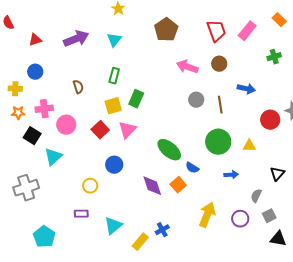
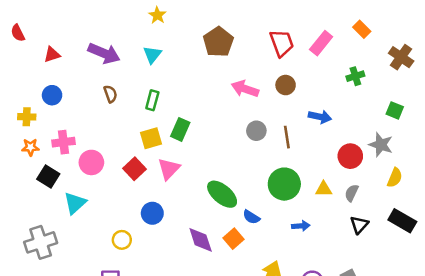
purple arrow: (76, 39) -> (104, 53), turned 45
brown semicircle: (78, 87) -> (110, 94), moved
gray semicircle: (256, 196) -> (352, 193), moved

